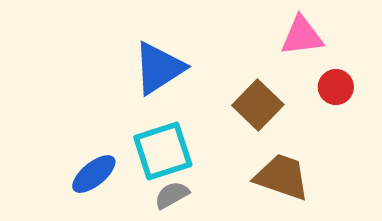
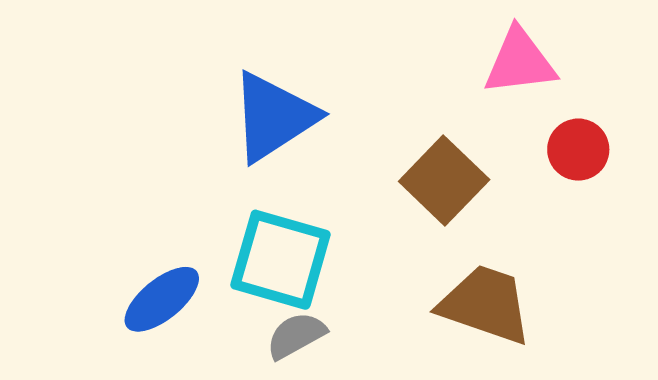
cyan square: (163, 151) -> (281, 260), turned 34

